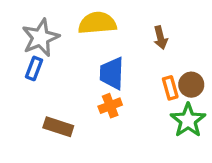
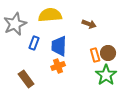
brown arrow: (160, 38) -> (89, 24), turned -56
blue rectangle: (34, 68) -> (34, 43), moved
brown rectangle: (58, 127) -> (26, 79), turned 36

